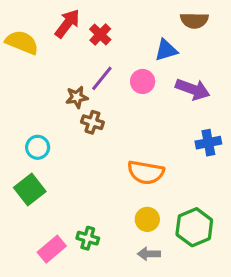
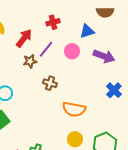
red arrow: (67, 24) -> (24, 38), moved
red cross: (100, 34) -> (53, 22), moved, turned 32
brown cross: (92, 122) -> (50, 83), moved
blue cross: (208, 143) -> (114, 90), turned -35

